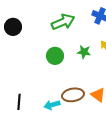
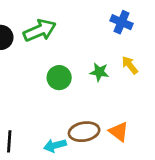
green arrow: (63, 22) -> (40, 30), moved

